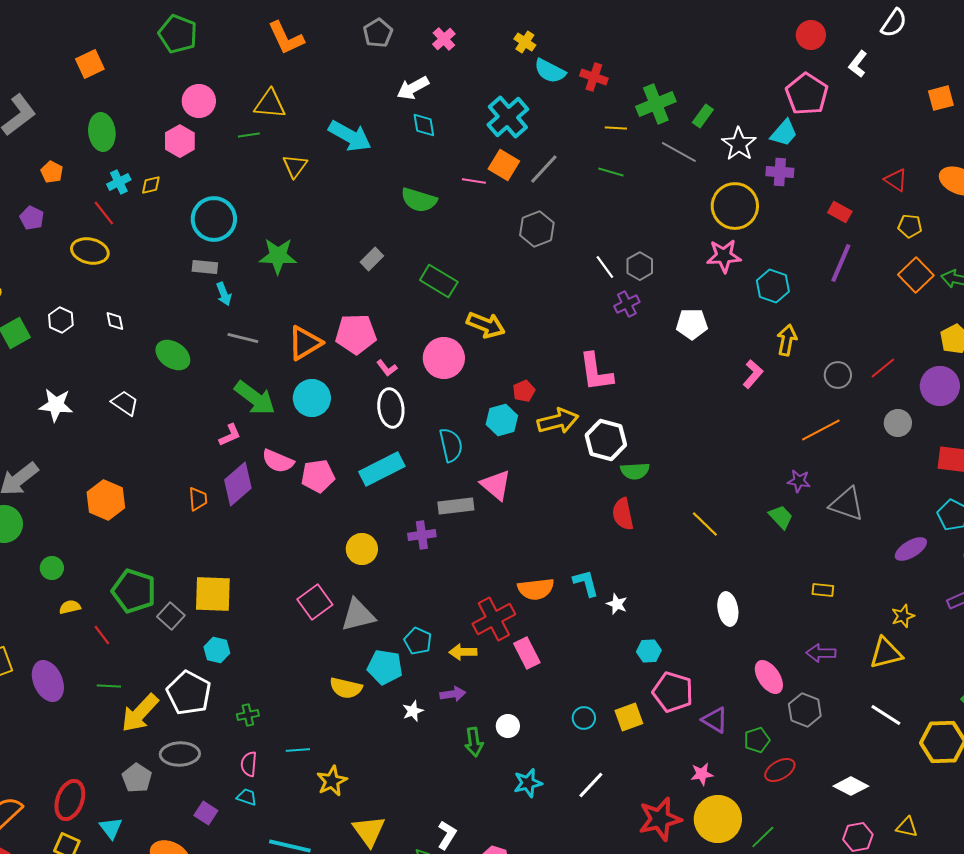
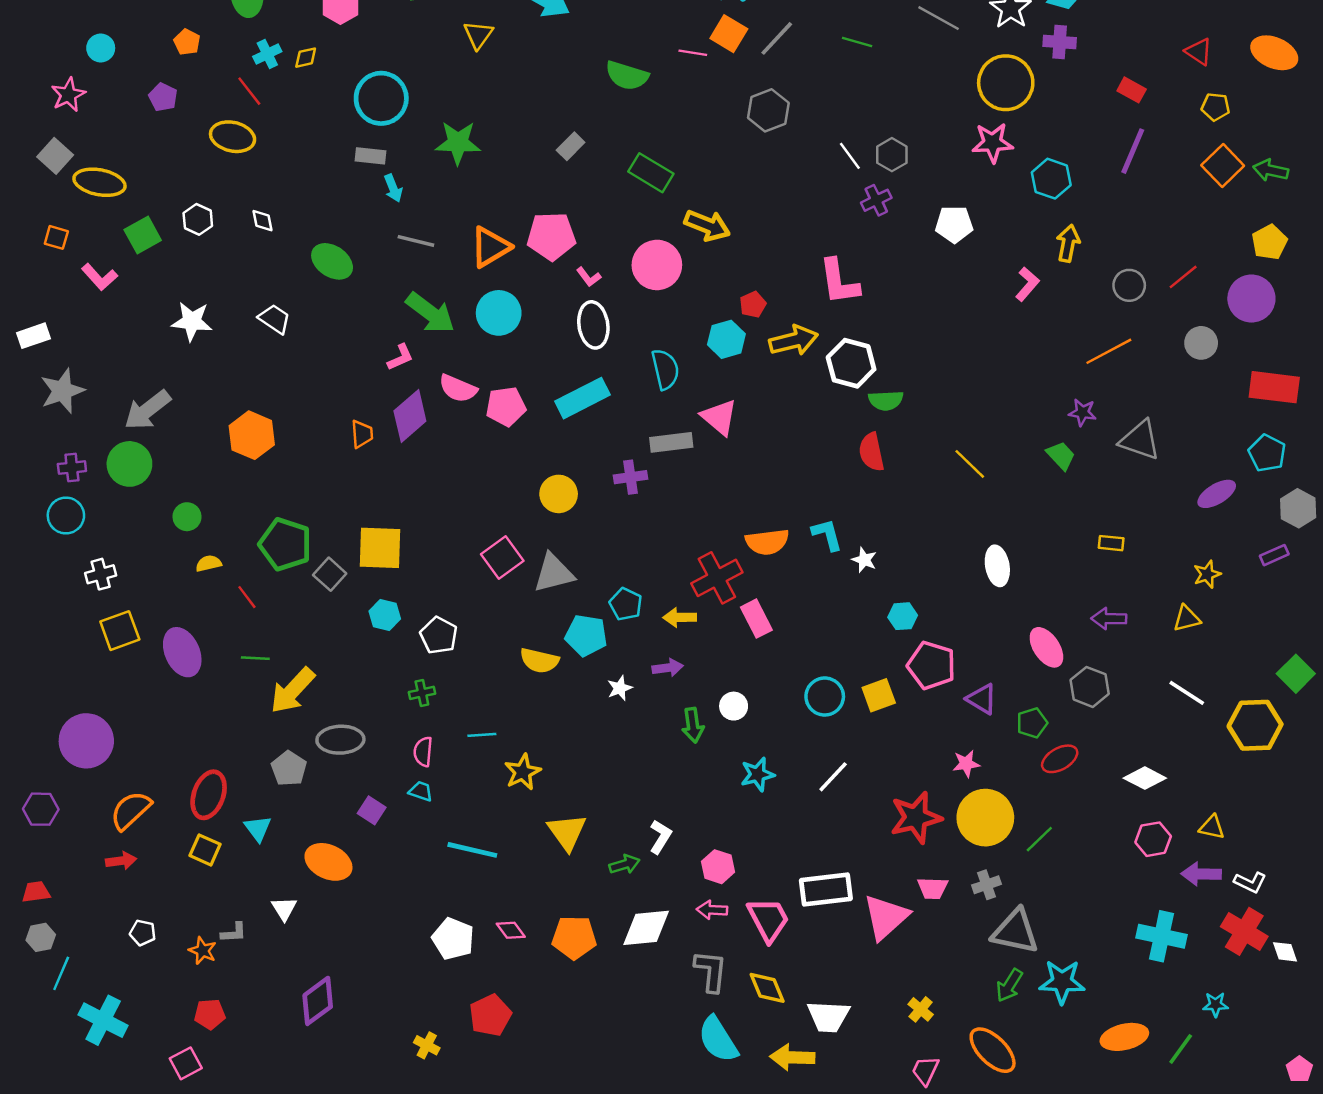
yellow triangle: (886, 653) -> (1187, 619), size x0.7
white pentagon: (189, 693) -> (439, 635), moved, size x0.7
cyan circle: (584, 718) -> (825, 697), size x1.4

